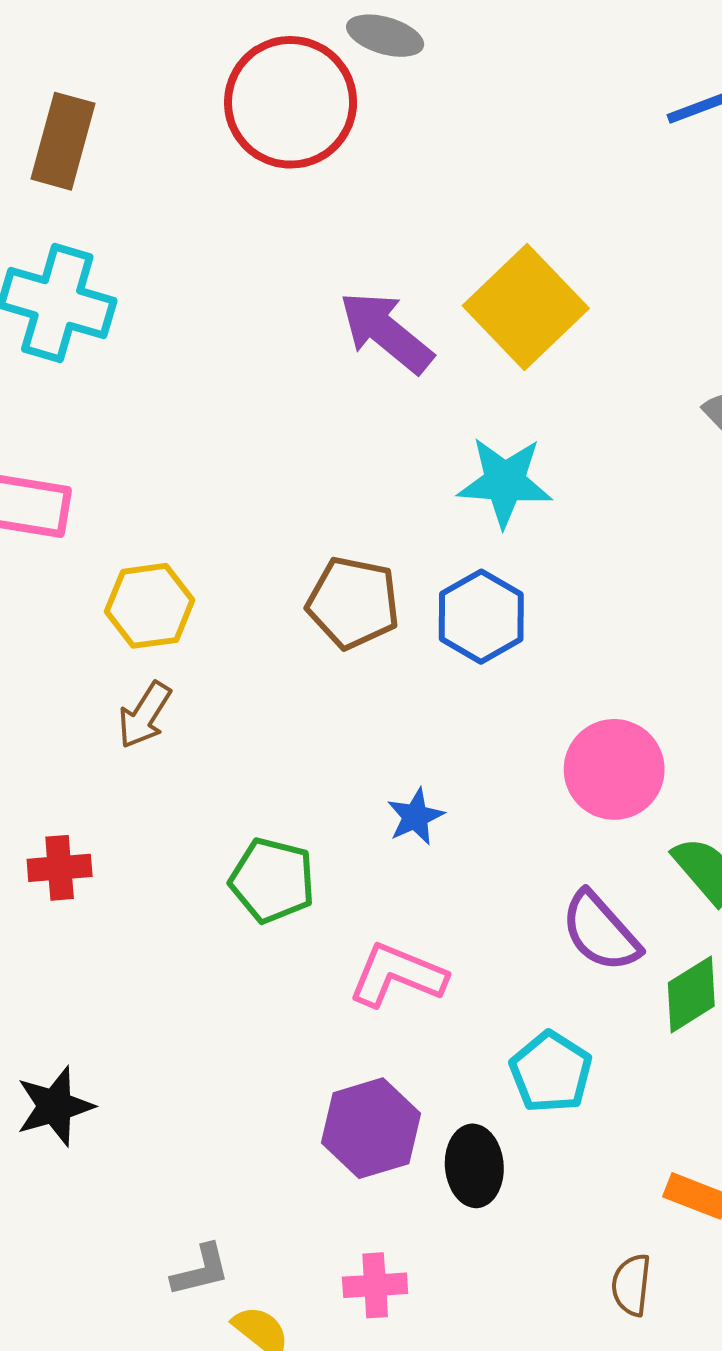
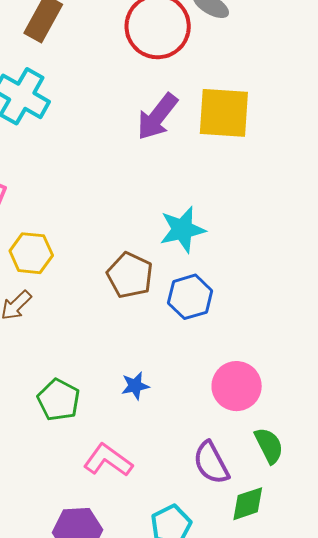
yellow square: (526, 307) -> (224, 113), moved, turned 34
purple arrow: (386, 332) -> (157, 117), moved, turned -105
cyan star: (505, 482) -> (182, 230), moved, turned -30

